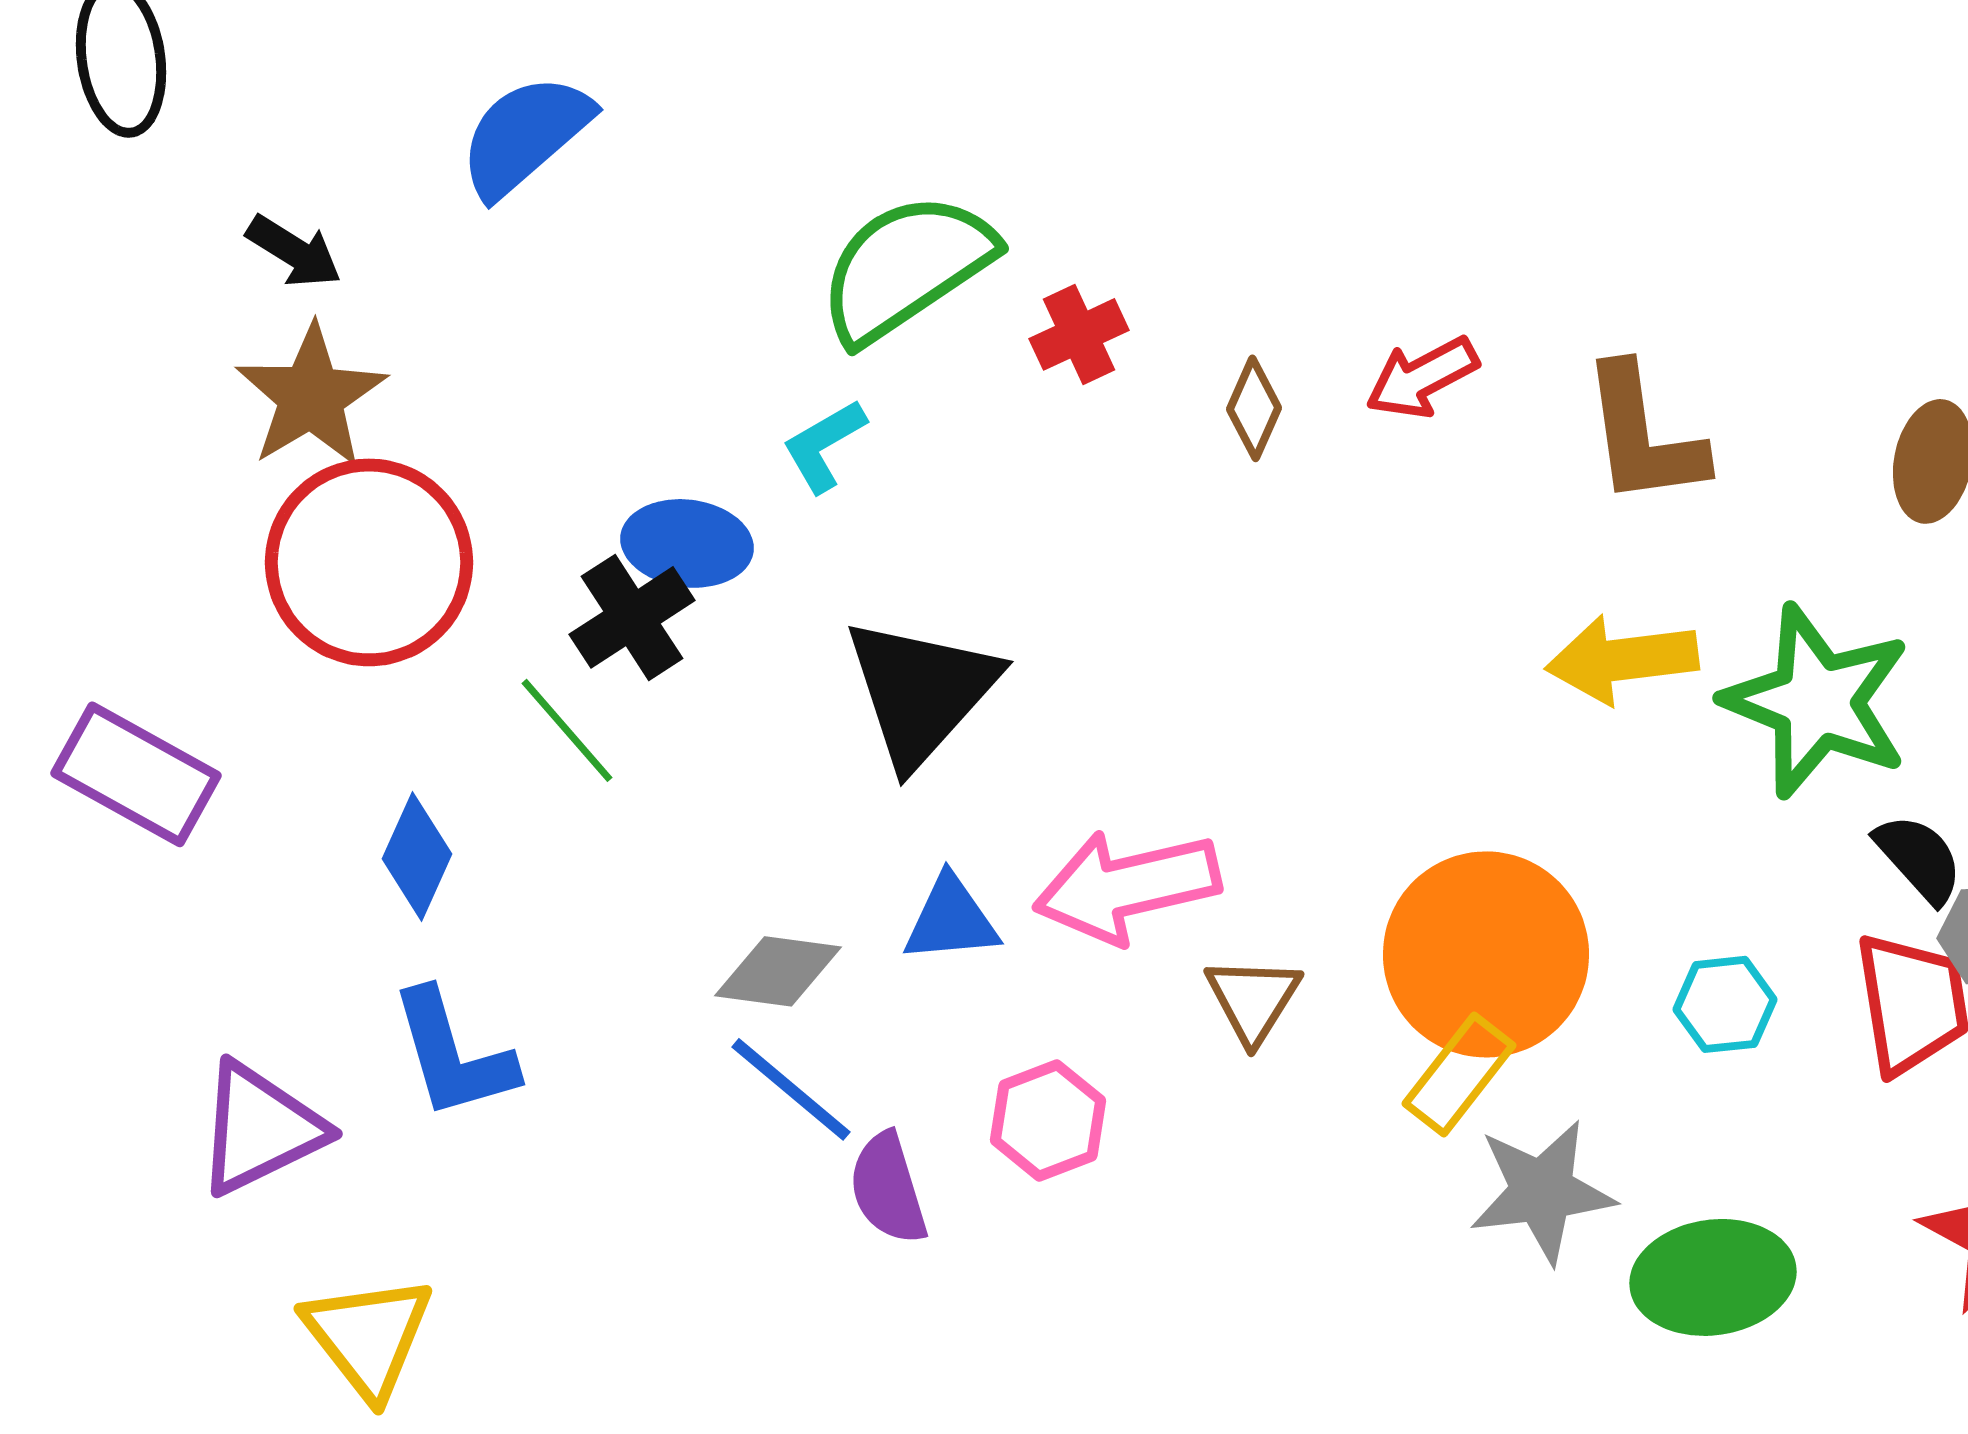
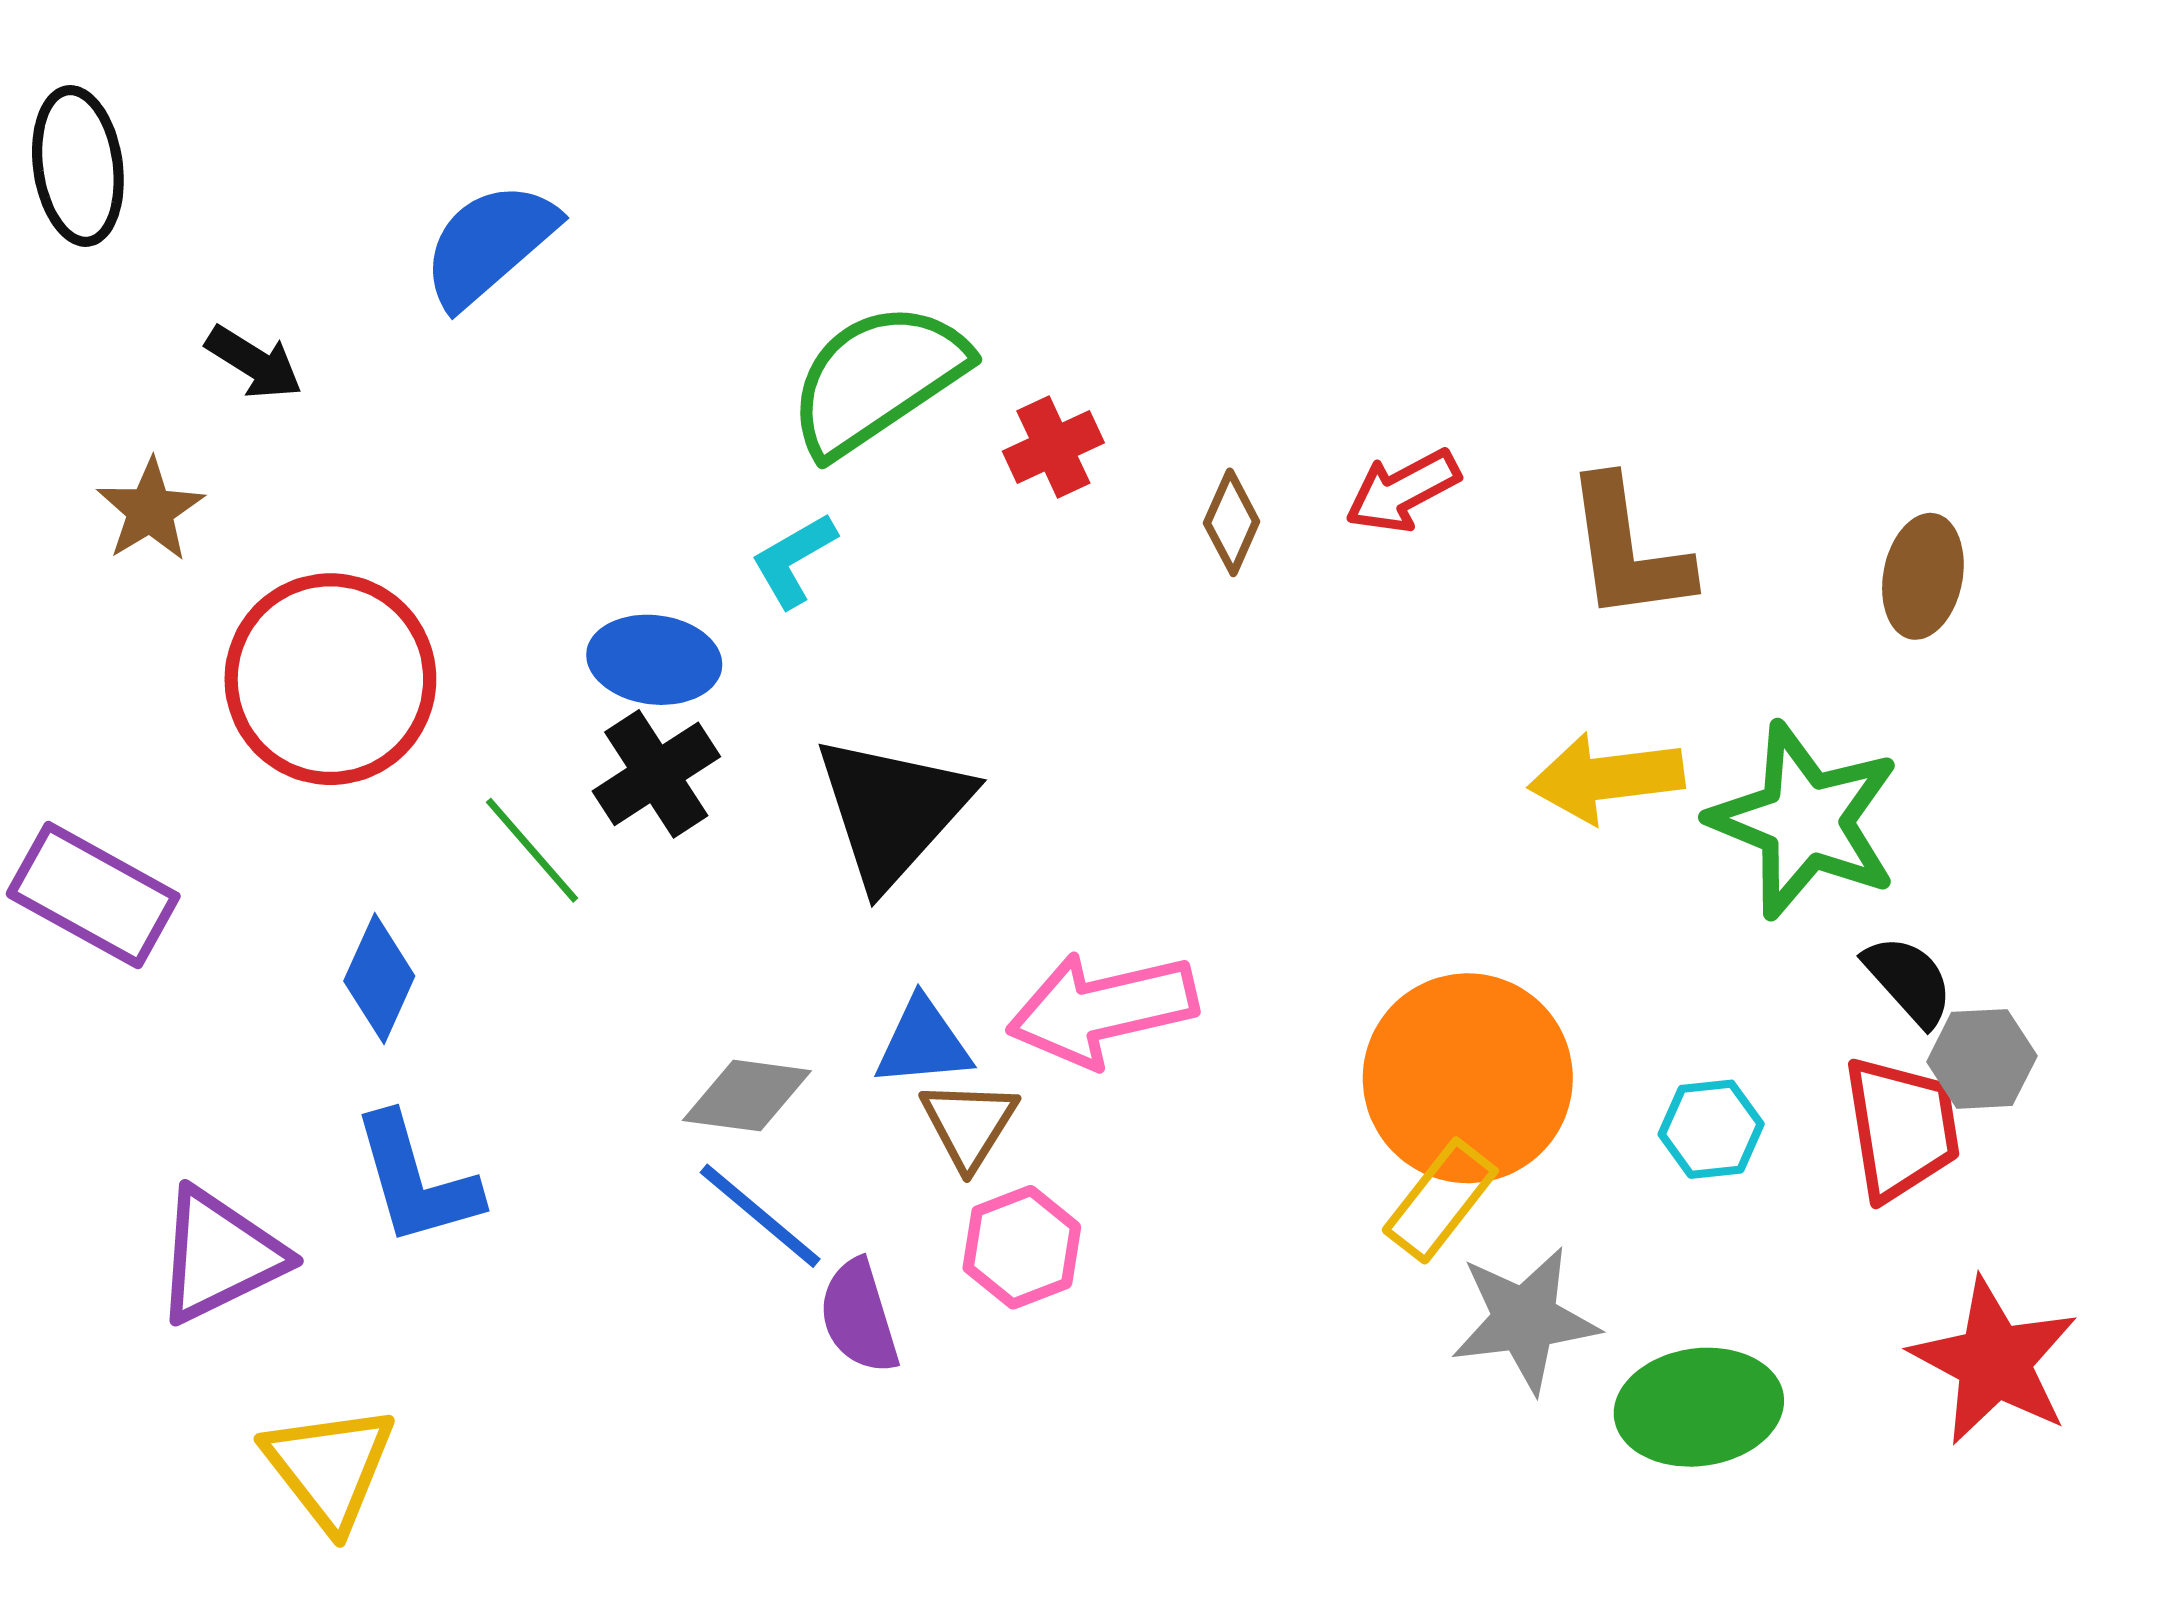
brown star: (311, 396) -> (150, 510), moved, size x0.7
black cross: (632, 617) -> (656, 774), moved
brown triangle: (1253, 999) -> (969, 1124), moved

